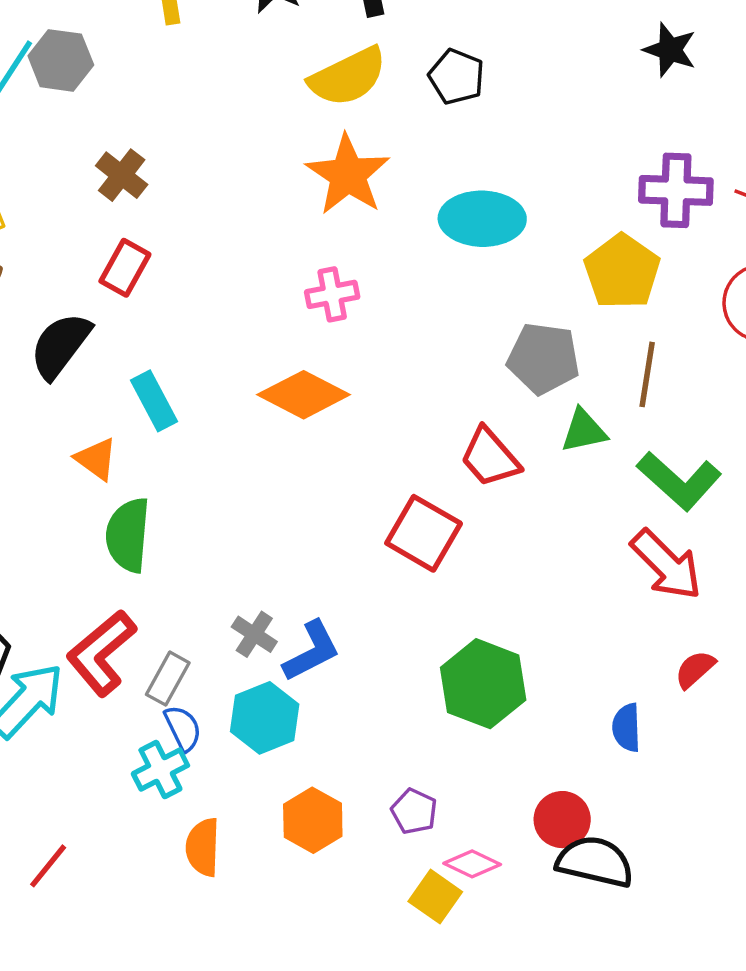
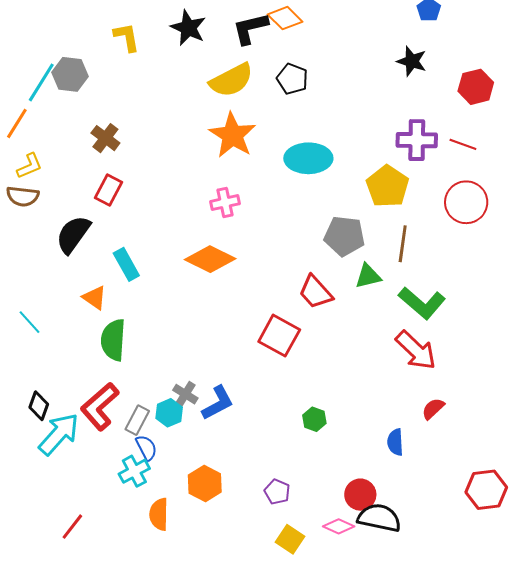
green hexagon: (483, 684) -> (314, 419), size x0.5
cyan hexagon: (265, 718) -> (169, 413), moved, size x0.7
orange hexagon: (313, 820) -> (205, 483), moved
pink diamond: (472, 864) -> (339, 526), moved

